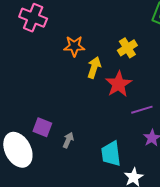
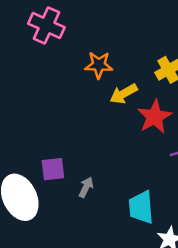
yellow arrow: (94, 67) -> (124, 94), turned -140
purple square: (42, 127) -> (53, 169), turned -30

